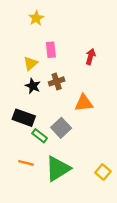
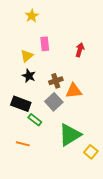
brown cross: (57, 81) -> (56, 81), moved
gray square: (61, 128) -> (54, 102), moved
green triangle: (58, 169) -> (70, 135), moved

